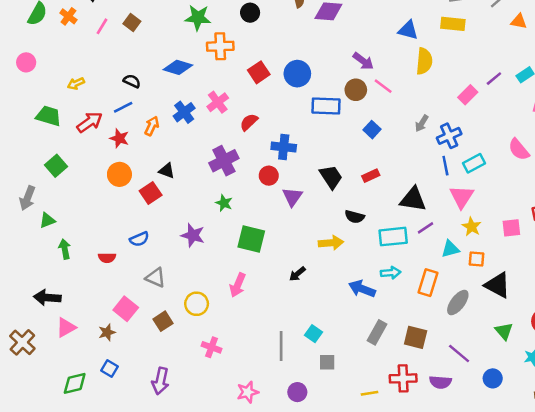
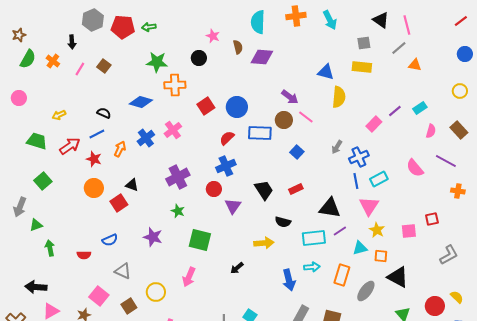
red semicircle: (249, 122) -> (227, 138), moved
blue cross: (284, 147) -> (226, 166), turned -30
blue arrow: (362, 289) -> (289, 280), turned -125

